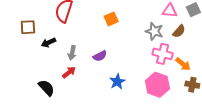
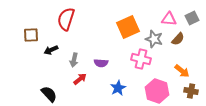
orange square: (111, 19) -> (128, 27), moved, size x1.6
pink cross: (163, 54) -> (141, 59), moved
purple semicircle: (100, 56) -> (101, 63), turned 32
red arrow: (69, 72) -> (80, 79), moved

